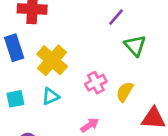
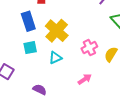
cyan square: (15, 99) -> (30, 48), moved

